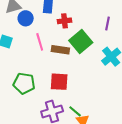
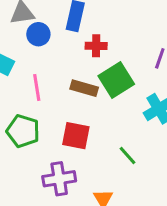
pink line: (40, 42) -> (37, 88), moved
green line: (75, 111) -> (128, 155), moved

